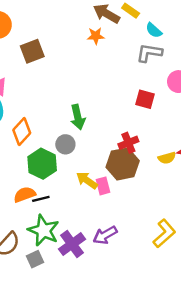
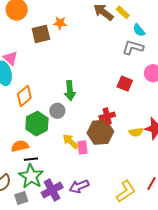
orange star: (96, 36) -> (60, 23), moved
black line: (41, 199) -> (31, 159), moved

